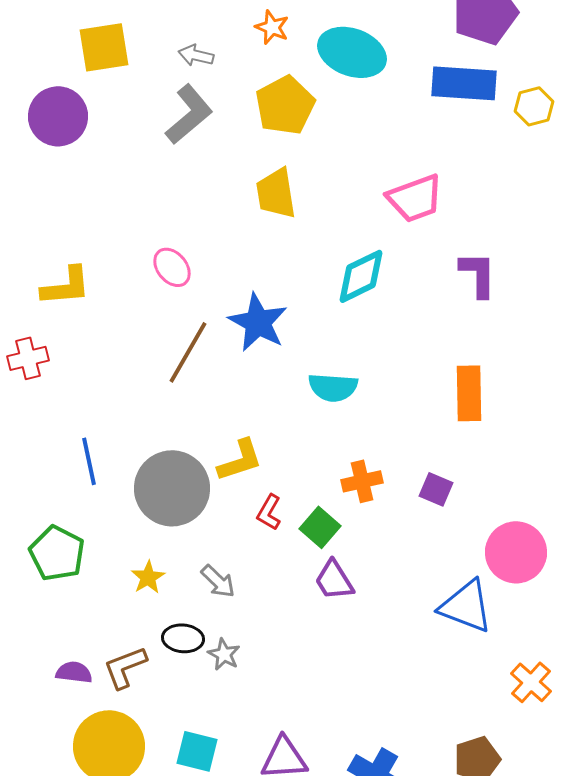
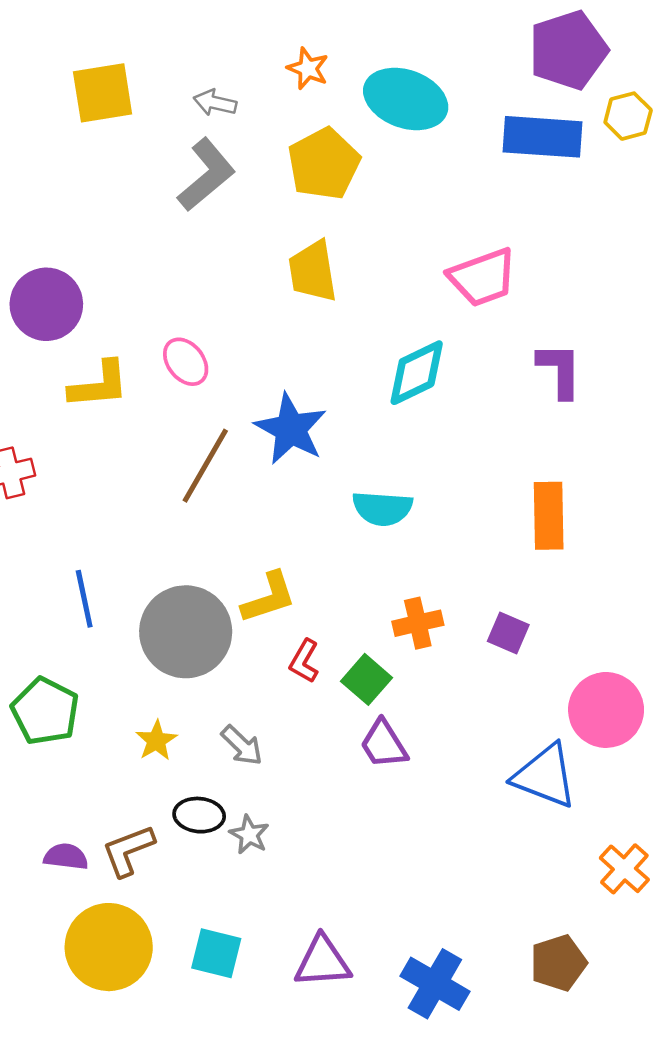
yellow hexagon: (534, 106) -> (628, 116), moved
purple circle: (58, 116) -> (46, 304), moved
yellow L-shape: (66, 286) -> (99, 385), moved

